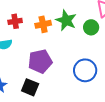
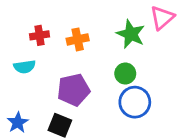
green star: (66, 20) -> (131, 34), moved
green circle: (91, 27) -> (125, 74), moved

